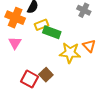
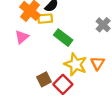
yellow rectangle: (41, 25) -> (45, 19), moved
red square: (29, 79) -> (63, 84), moved

